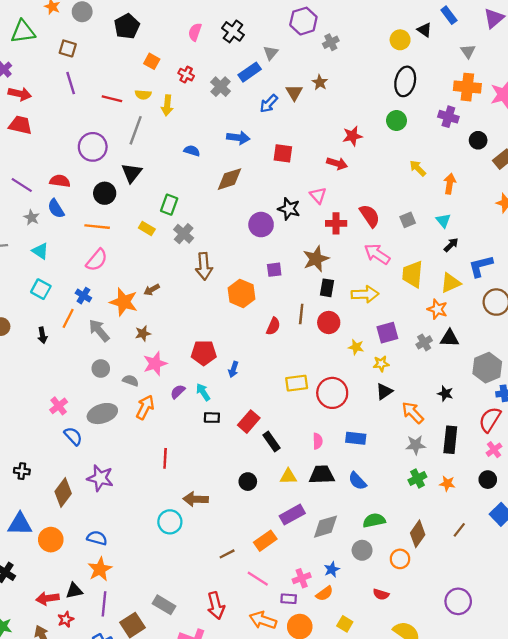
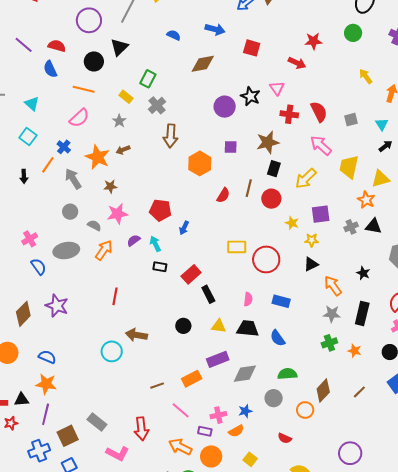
gray star: (32, 217) -> (119, 121), moved
yellow arrow: (365, 294) -> (306, 178), turned 130
orange star: (100, 569) -> (46, 384), turned 30

